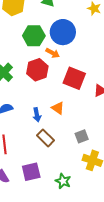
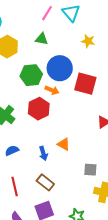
red square: (74, 78) -> (85, 84), moved
gray square: (82, 136) -> (90, 170), turned 32
brown rectangle: (46, 138) -> (45, 182), moved

